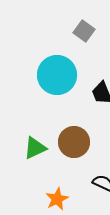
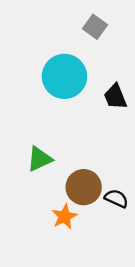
brown circle: (74, 142) -> (84, 187), moved

